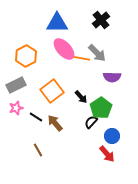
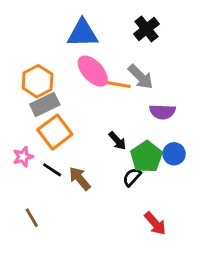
gray rectangle: (16, 85) -> (45, 104), moved
orange square: (52, 91) -> (55, 132), moved
blue circle: (112, 136) -> (174, 154), moved
brown line: (38, 150) -> (32, 218), moved

